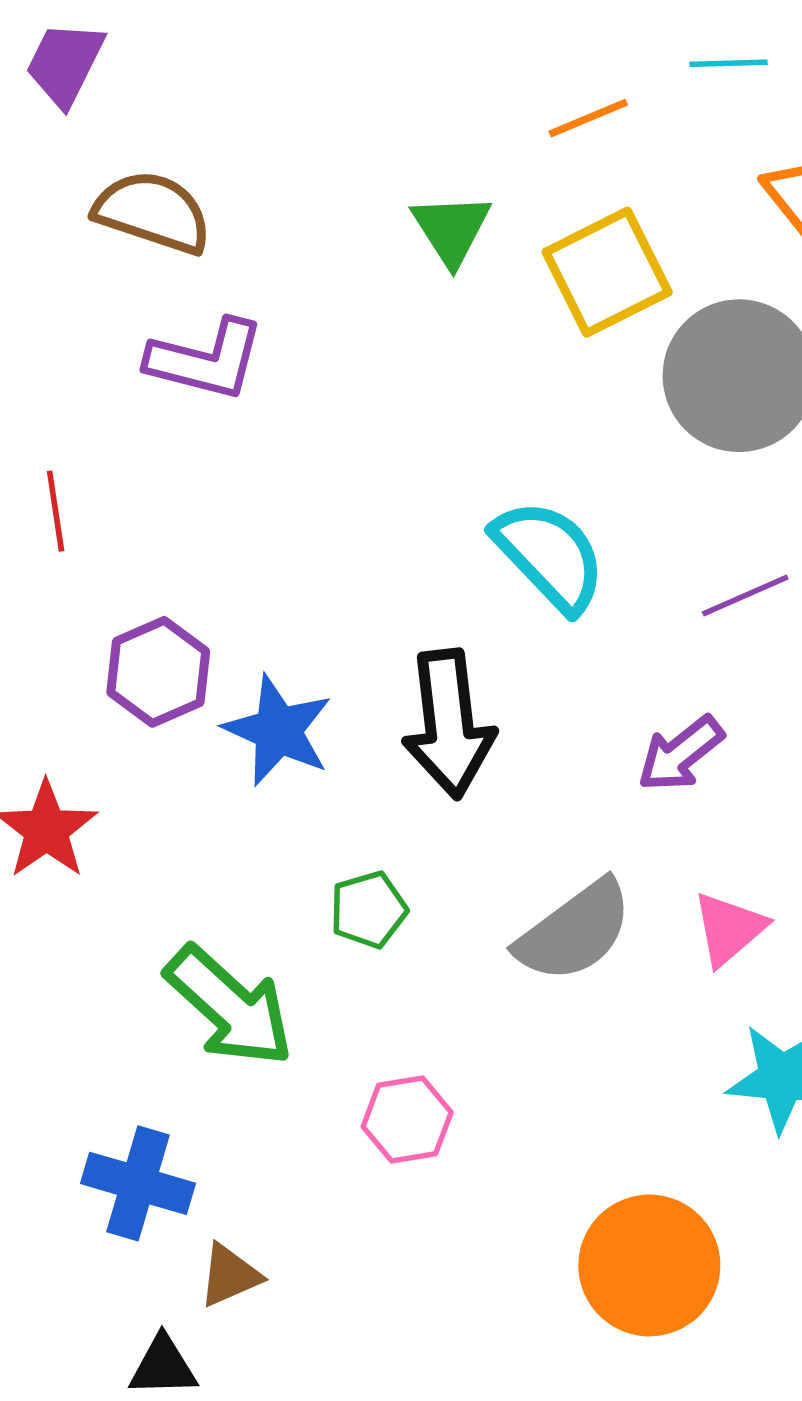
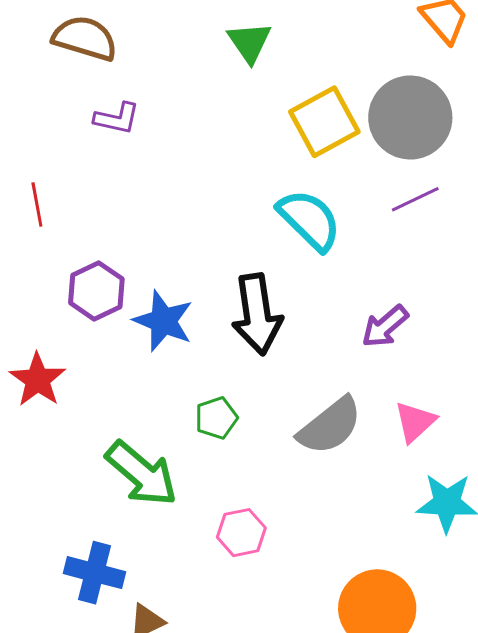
yellow square: (607, 272) -> (324, 122), moved
purple L-shape: (206, 360) -> (117, 118), size x0.7
purple line: (745, 596) -> (415, 199), moved

